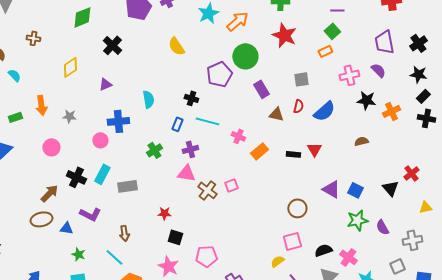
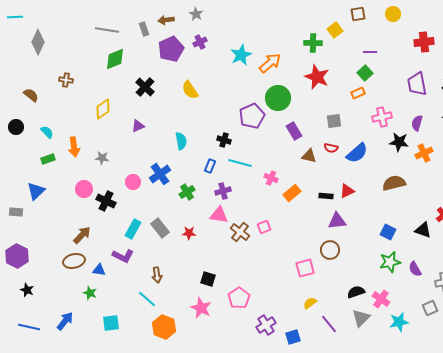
yellow semicircle: (176, 46) -> (190, 90), moved
purple semicircle: (378, 70) -> (417, 123), moved, turned -119
cyan semicircle: (14, 75) -> (47, 132), moved
red semicircle: (298, 106) -> (331, 148), turned 88
blue cross: (118, 121) -> (160, 174), moved, turned -30
brown semicircle: (361, 141) -> (394, 183), size x1.6
red triangle: (314, 149) -> (347, 191), turned 35
cyan rectangle: (102, 174) -> (133, 229), moved
black cross: (76, 177) -> (106, 201), moved
gray rectangle: (127, 186) -> (160, 228), turned 60
black triangle: (390, 188) -> (423, 230), turned -30
purple triangle: (331, 189) -> (337, 221), moved, turned -36
red star: (164, 213) -> (189, 233), moved
pink square: (292, 241) -> (305, 268), moved
green star: (78, 254) -> (90, 293), moved
pink pentagon: (206, 256) -> (239, 298), turned -30

